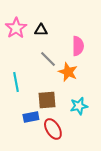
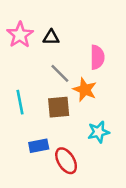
brown square: (47, 100) -> (59, 107), moved

